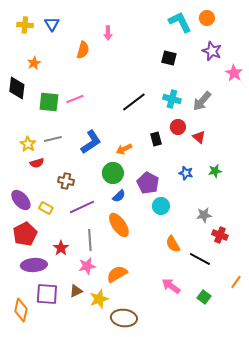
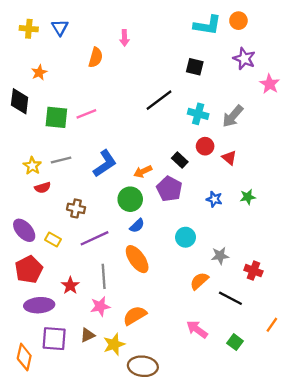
cyan L-shape: (180, 22) -> (207, 25), turned 125
black line: (134, 102) -> (159, 100), moved
black rectangle: (156, 139) -> (180, 160), turned -32
purple pentagon: (148, 183) -> (169, 189), moved
gray star: (204, 215) -> (220, 256), moved
orange semicircle: (173, 244) -> (199, 281), turned 78

